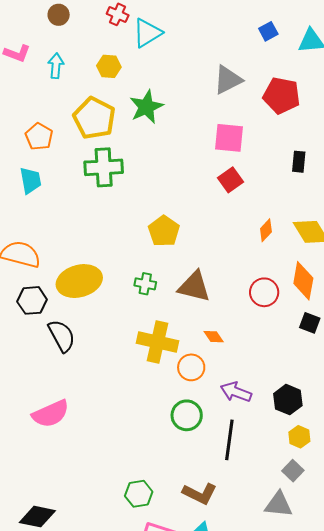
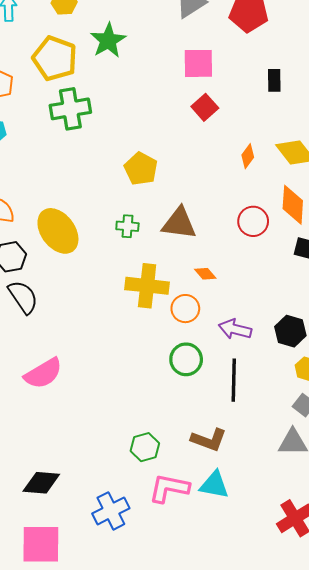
yellow ellipse: (79, 281) -> (58, 231), turned 75
black semicircle: (62, 336) -> (23, 297), moved

